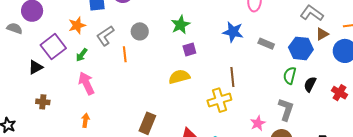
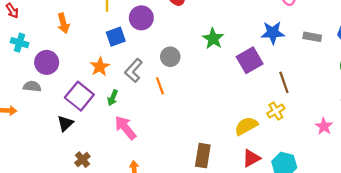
purple square: (189, 49) -> (250, 60), moved, size x1.6
yellow semicircle: (179, 77) -> (246, 126), moved
yellow cross: (219, 100) -> (276, 111), size x0.7
brown cross: (43, 102) -> (82, 160), turned -32

